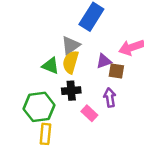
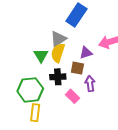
green triangle: (51, 66) -> (41, 55), turned 35
brown square: (116, 71) -> (77, 68), moved

